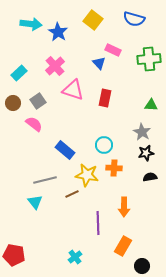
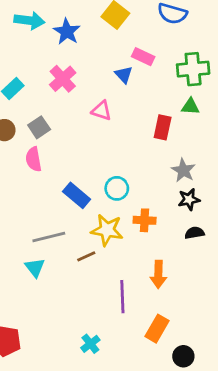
pink triangle: (73, 90) -> (102, 111), moved, size x0.7
red rectangle: (105, 98) -> (163, 127), moved
green triangle: (151, 105) -> (190, 107), moved
pink semicircle: (34, 124) -> (34, 159), turned -138
cyan circle: (104, 145) -> (117, 188), moved

